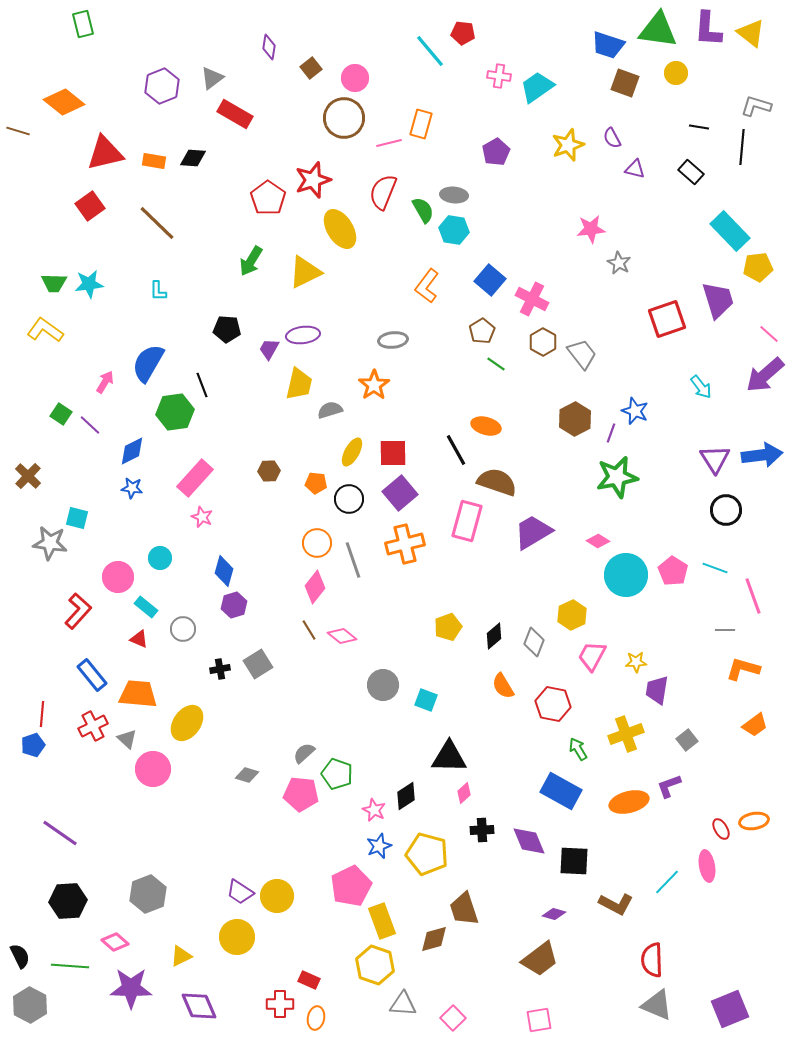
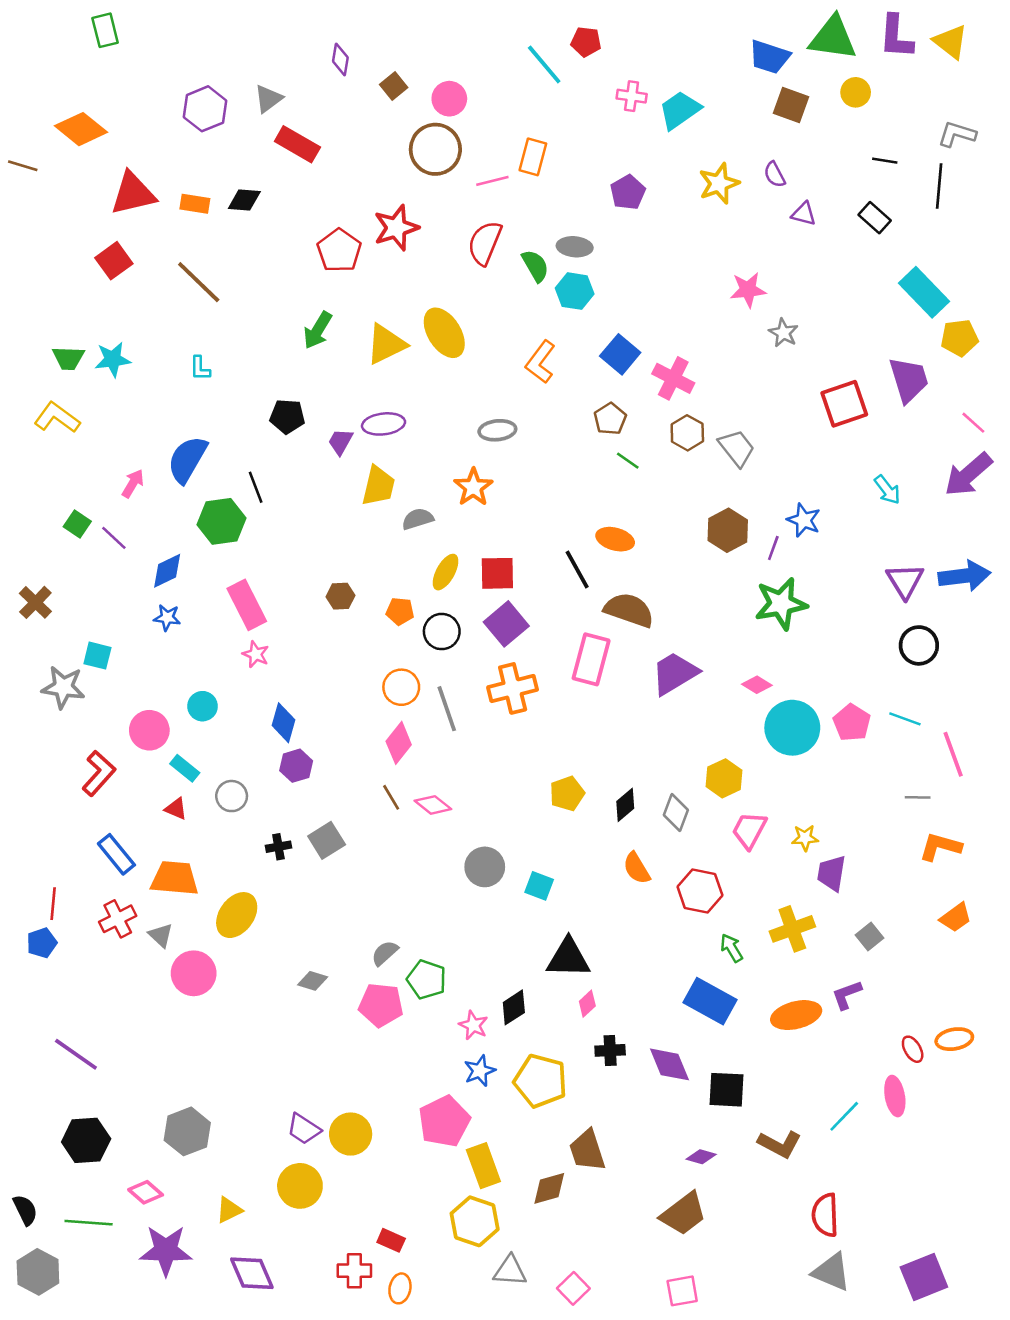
yellow ellipse: (340, 229) -> (444, 333), moved
pink rectangle: (195, 478) -> (247, 605), turned -69

